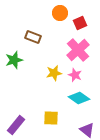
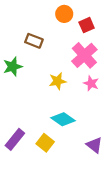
pink star: (75, 75) -> (91, 83), moved
cyan diamond: (79, 98) -> (63, 119), moved
yellow square: (51, 118) -> (45, 143), moved, turned 35

